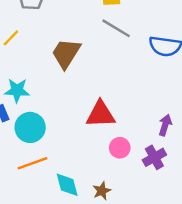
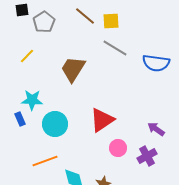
red triangle: (101, 114) -> (102, 120), turned -32
purple arrow: (165, 125) -> (156, 129), turned -72
cyan circle: (30, 127) -> (55, 124), moved

